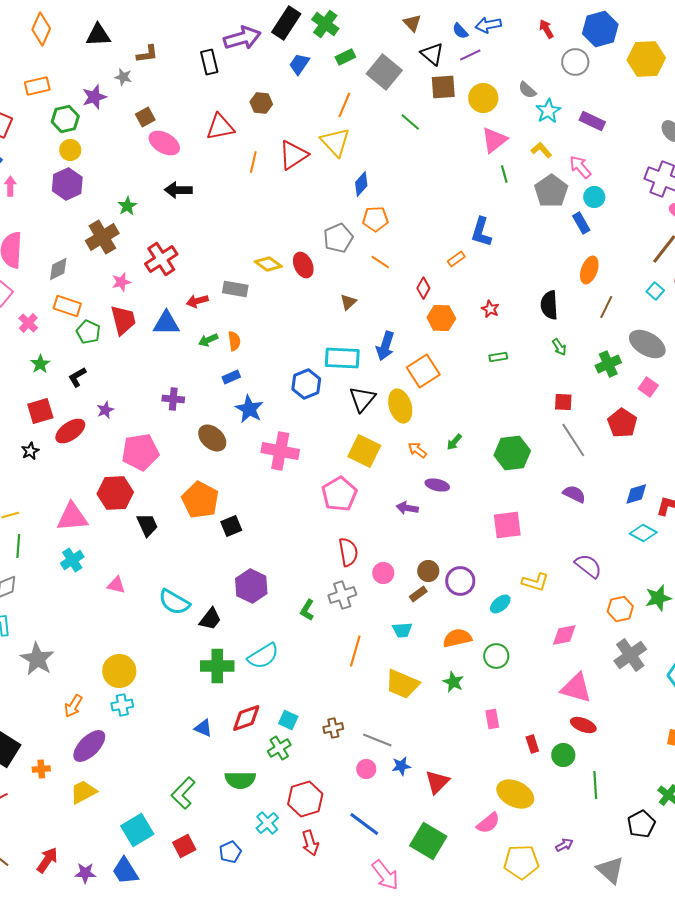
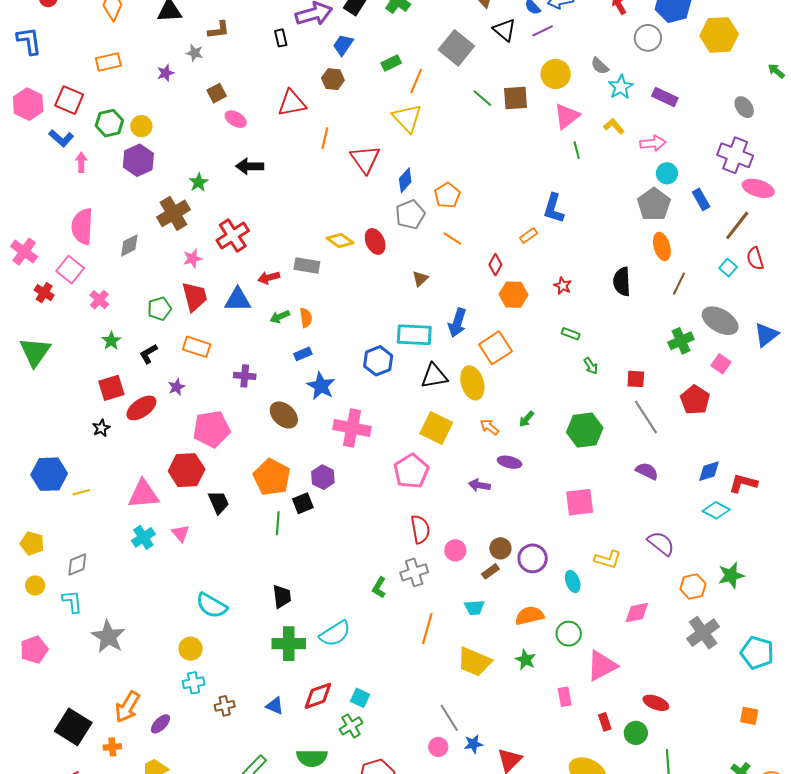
green rectangle: (345, 57) -> (391, 63), moved
black rectangle: (209, 62) -> (281, 38), size x0.7
blue trapezoid: (299, 64) -> (343, 45), moved
brown square: (443, 87) -> (515, 98), moved
purple star: (94, 97) -> (165, 73), size x0.7
green hexagon: (65, 119) -> (109, 123), moved
pink ellipse: (164, 143) -> (236, 119), size x0.7
red triangle: (293, 155) -> (365, 159), moved, turned -32
pink arrow: (580, 167) -> (653, 143), turned 125
blue diamond: (361, 184) -> (405, 180), moved
gray pentagon: (551, 191) -> (654, 204), moved
orange pentagon: (375, 219) -> (447, 195), turned -30
blue rectangle: (581, 223) -> (701, 199), moved
orange ellipse: (589, 270) -> (662, 247), turned -36
orange rectangle: (67, 306) -> (197, 347), moved
green pentagon: (88, 332) -> (159, 309), turned 30
green arrow: (559, 347) -> (591, 366), moved
green rectangle: (498, 357) -> (571, 334), turned 30
black triangle: (362, 399) -> (434, 376), turned 40
green line: (18, 546) -> (278, 523), moved
pink triangle: (116, 585) -> (181, 533), moved, turned 36
purple hexagon: (251, 586) -> (323, 477), moved, size x0.7
cyan semicircle: (174, 602) -> (212, 606), moved
cyan ellipse: (500, 604) -> (573, 581), turned -70
black trapezoid: (210, 619) -> (282, 597), turned -45
yellow circle: (119, 671) -> (191, 649), size x0.7
pink triangle: (576, 688) -> (602, 666), moved, turned -44
orange arrow: (73, 706) -> (127, 707), moved, size x1.4
brown cross: (333, 728) -> (225, 706), moved
gray line: (377, 740) -> (449, 718), turned 36
purple ellipse: (89, 746) -> (160, 724), size x0.6

